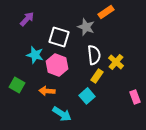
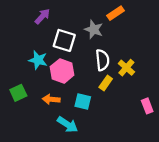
purple arrow: (27, 19) -> (42, 16), moved
green square: (17, 85) -> (18, 93), turned 35
cyan square: (87, 96) -> (83, 102), moved, turned -35

